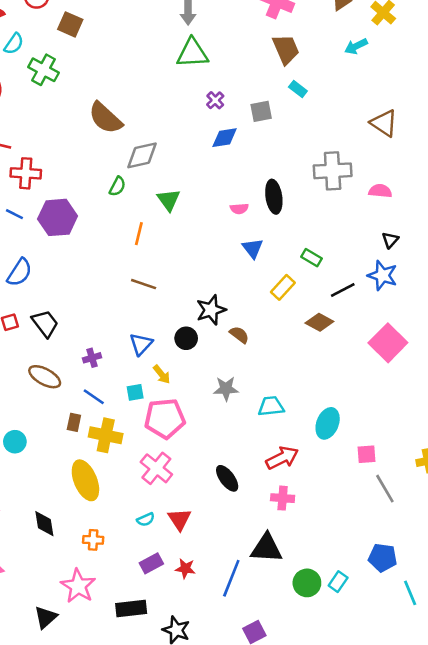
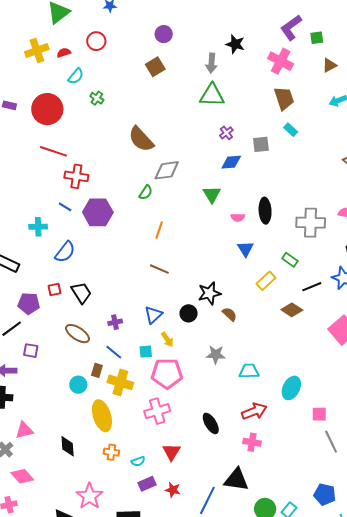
brown square: (70, 24) -> (155, 67), moved, turned 30
green cross: (44, 70) -> (97, 98), size x0.6
gray cross: (333, 171) -> (311, 223), moved
green triangle: (169, 200) -> (212, 194), moved
cyan circle: (15, 442) -> (78, 385), moved
pink cross: (156, 468) -> (157, 411), turned 30
cyan semicircle: (146, 519) -> (138, 461), moved
orange cross: (93, 540) -> (111, 452), moved

